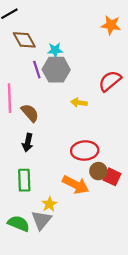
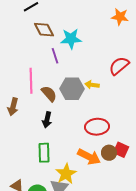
cyan star: (55, 50) -> (71, 39), size x1.5
gray hexagon: (56, 70) -> (72, 89), moved
brown circle: (98, 171) -> (109, 153), moved
yellow star: (49, 204) -> (66, 174), size x1.5

